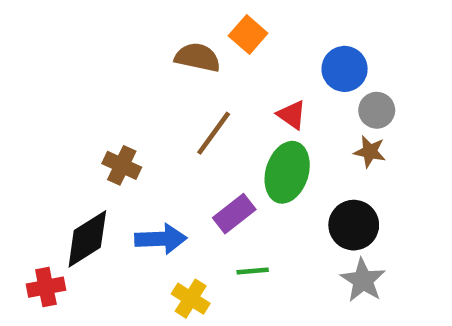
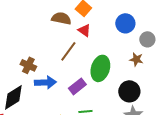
gray circle: (377, 110) -> (147, 39), moved
red triangle: (292, 115) -> (84, 30), moved
blue arrow: (161, 239) -> (45, 82), moved

